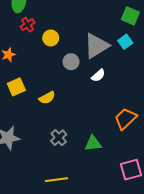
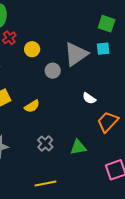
cyan square: (125, 42) -> (103, 49), turned 32
white semicircle: (98, 75) -> (89, 98), moved, turned 80

